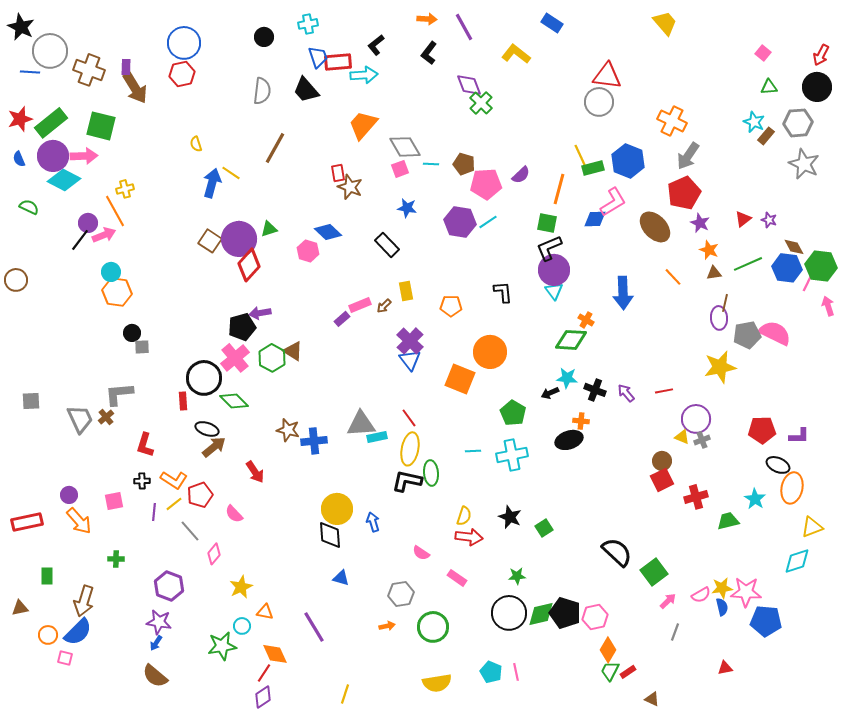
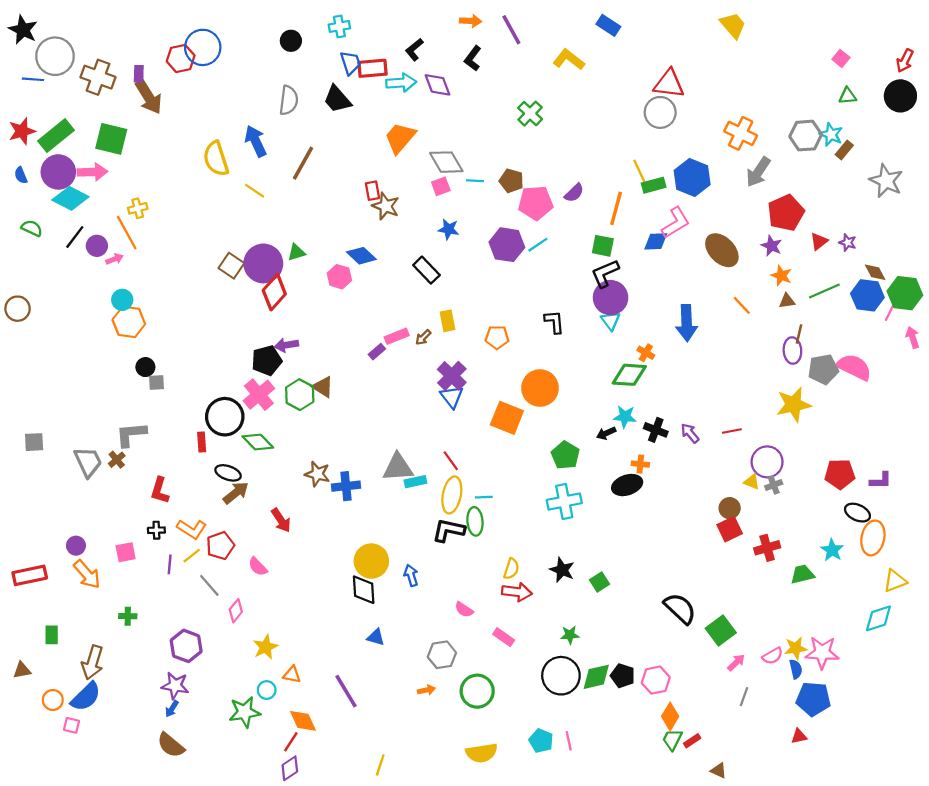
red hexagon: (182, 74) -> (181, 58), moved
purple diamond: (469, 85) -> (437, 85), moved
gray hexagon: (798, 123) -> (806, 136), moved
yellow semicircle: (196, 144) -> (216, 159), size x2.0
blue arrow: (212, 183) -> (256, 141), moved, turned -40
red pentagon: (684, 193) -> (786, 213), moved
pink arrow: (104, 235) -> (115, 259), size x0.7
black line: (80, 240) -> (75, 237), moved
cyan line: (473, 451) -> (484, 497), moved
black pentagon: (565, 613) -> (623, 676), size x0.7
blue pentagon: (766, 621) -> (813, 699), moved

